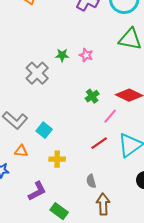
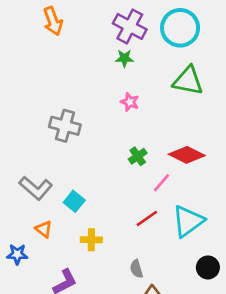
green star: (62, 55) -> (124, 58), moved
gray cross: (37, 73) -> (65, 126), turned -30
orange triangle: (21, 151) -> (44, 229), turned 32

